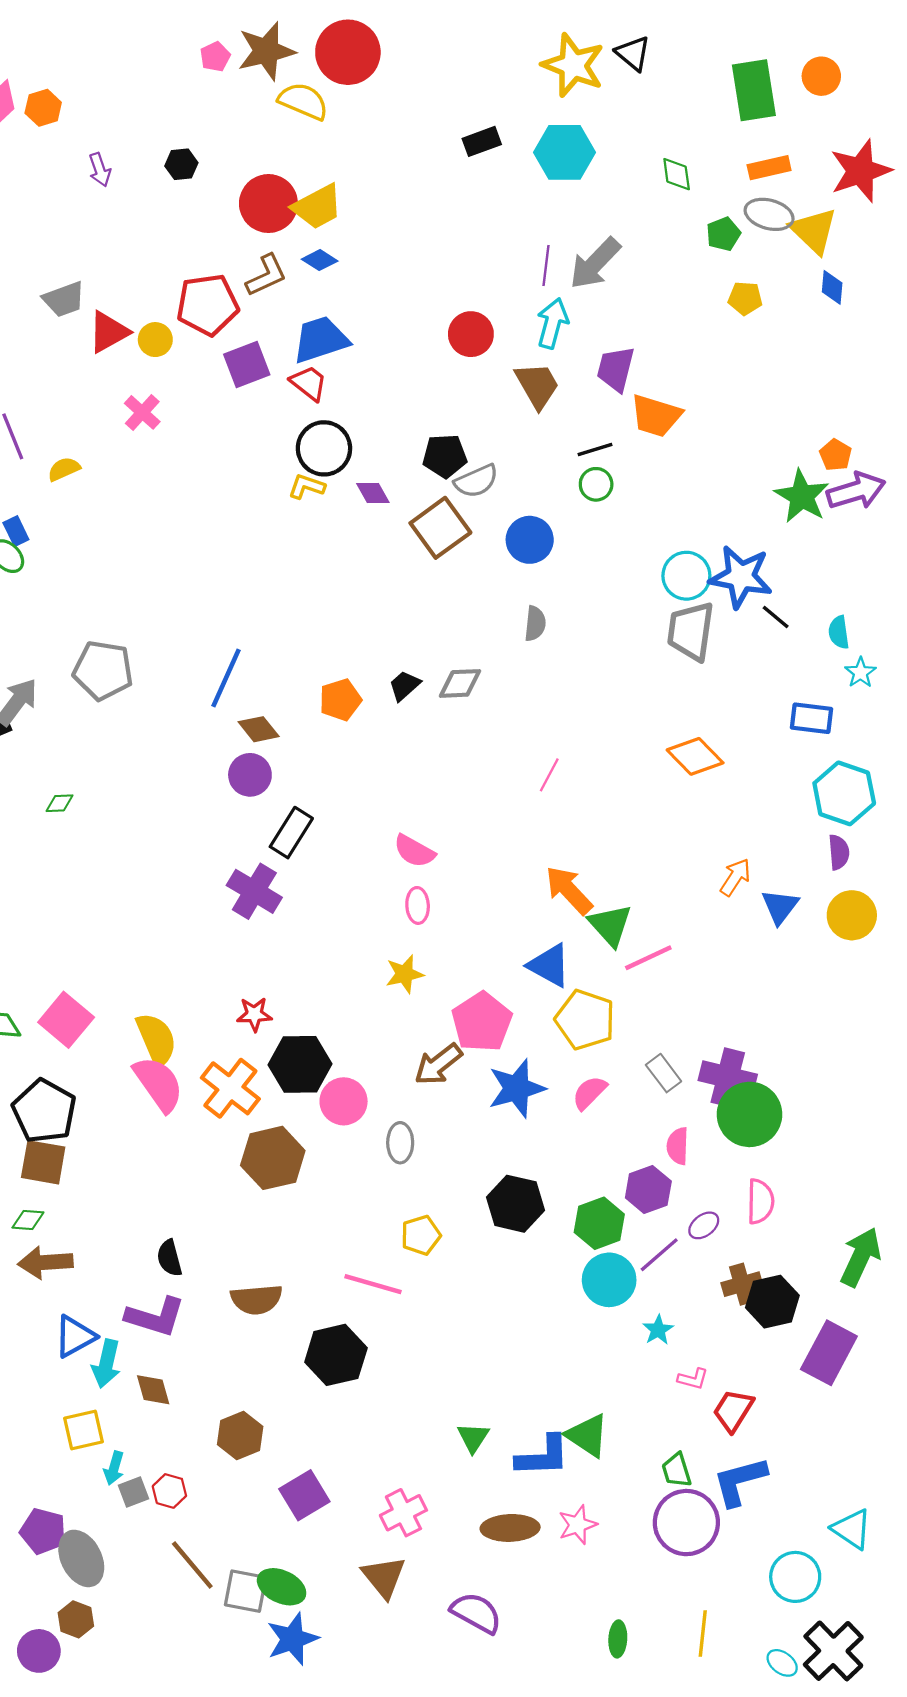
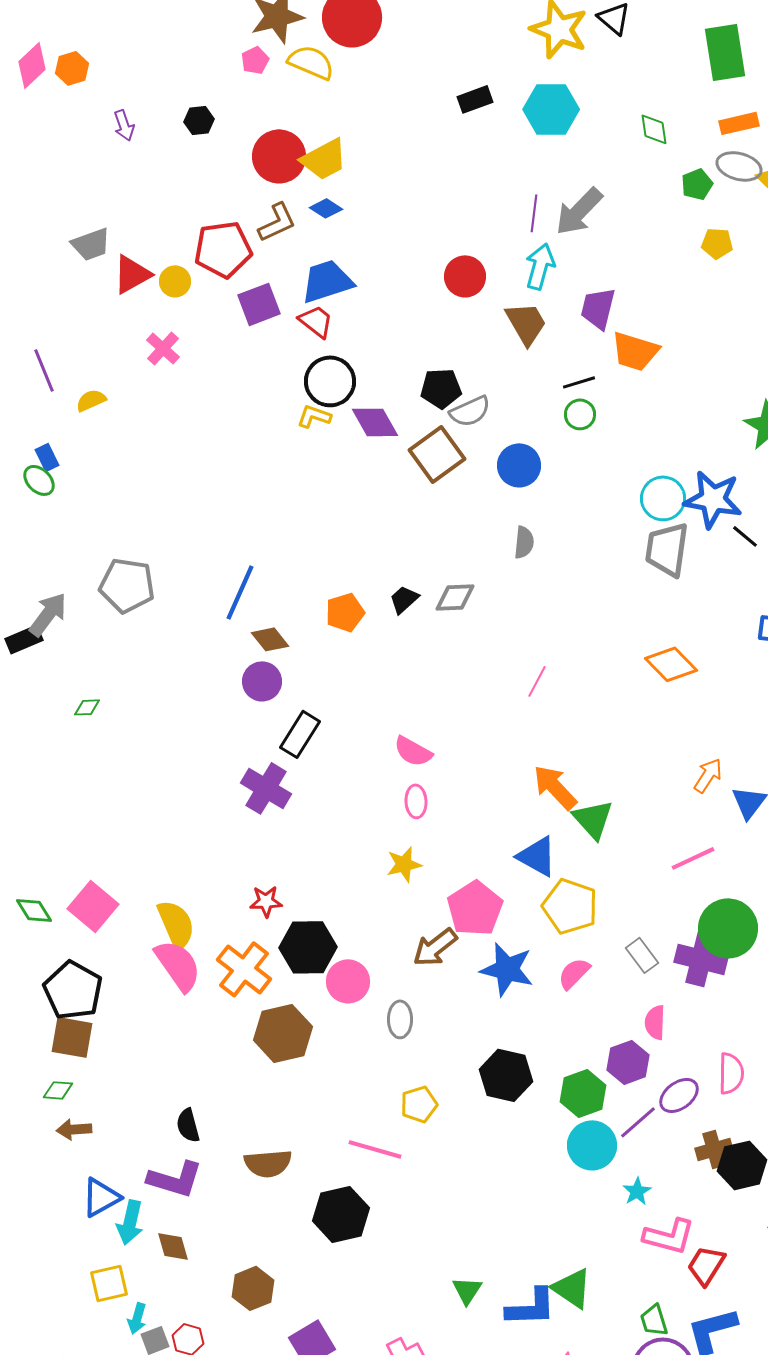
pink pentagon: (215, 57) -> (255, 60), moved
purple diamond: (373, 493) -> (375, 422), size x1.5
pink line: (648, 958) -> (693, 858), moved
blue star: (517, 1088) -> (507, 969), turned 30
green circle: (749, 1114) -> (728, 928), moved
purple ellipse: (704, 1225) -> (679, 1095), size x1.4
brown arrow: (45, 1262) -> (74, 1129), size x0.7
pink L-shape: (693, 1379) -> (669, 1236), size x1.8

